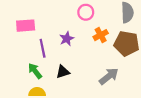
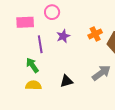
pink circle: (86, 12) -> (52, 12), moved
black triangle: (63, 72) -> (66, 81), moved

